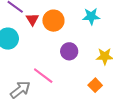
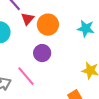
purple circle: (69, 51) -> (42, 53), moved

